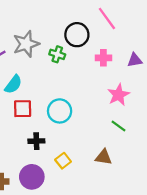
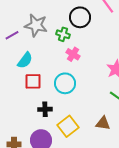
gray star: (26, 44) -> (36, 25), turned 30
pink cross: (103, 58) -> (73, 54), moved, turned 32
yellow square: (63, 161) -> (68, 126), size x1.5

